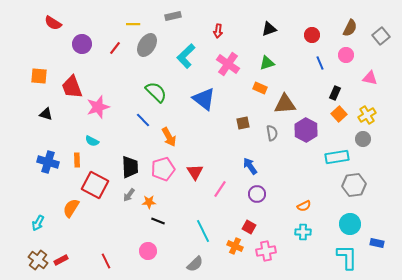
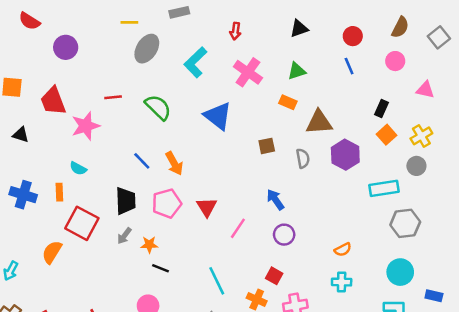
red line: (115, 48) -> (113, 97), moved, turned 48
blue line: (320, 63) -> (349, 66), moved
blue line: (143, 120) -> (142, 161), moved

